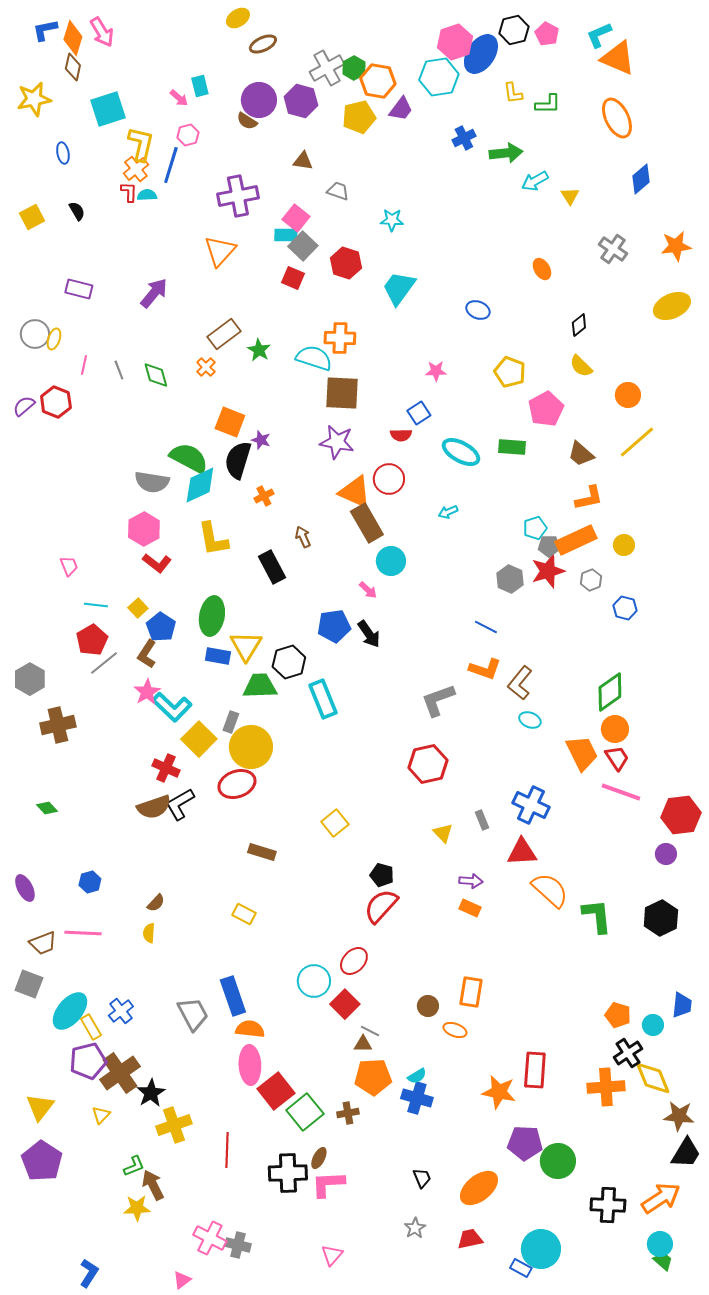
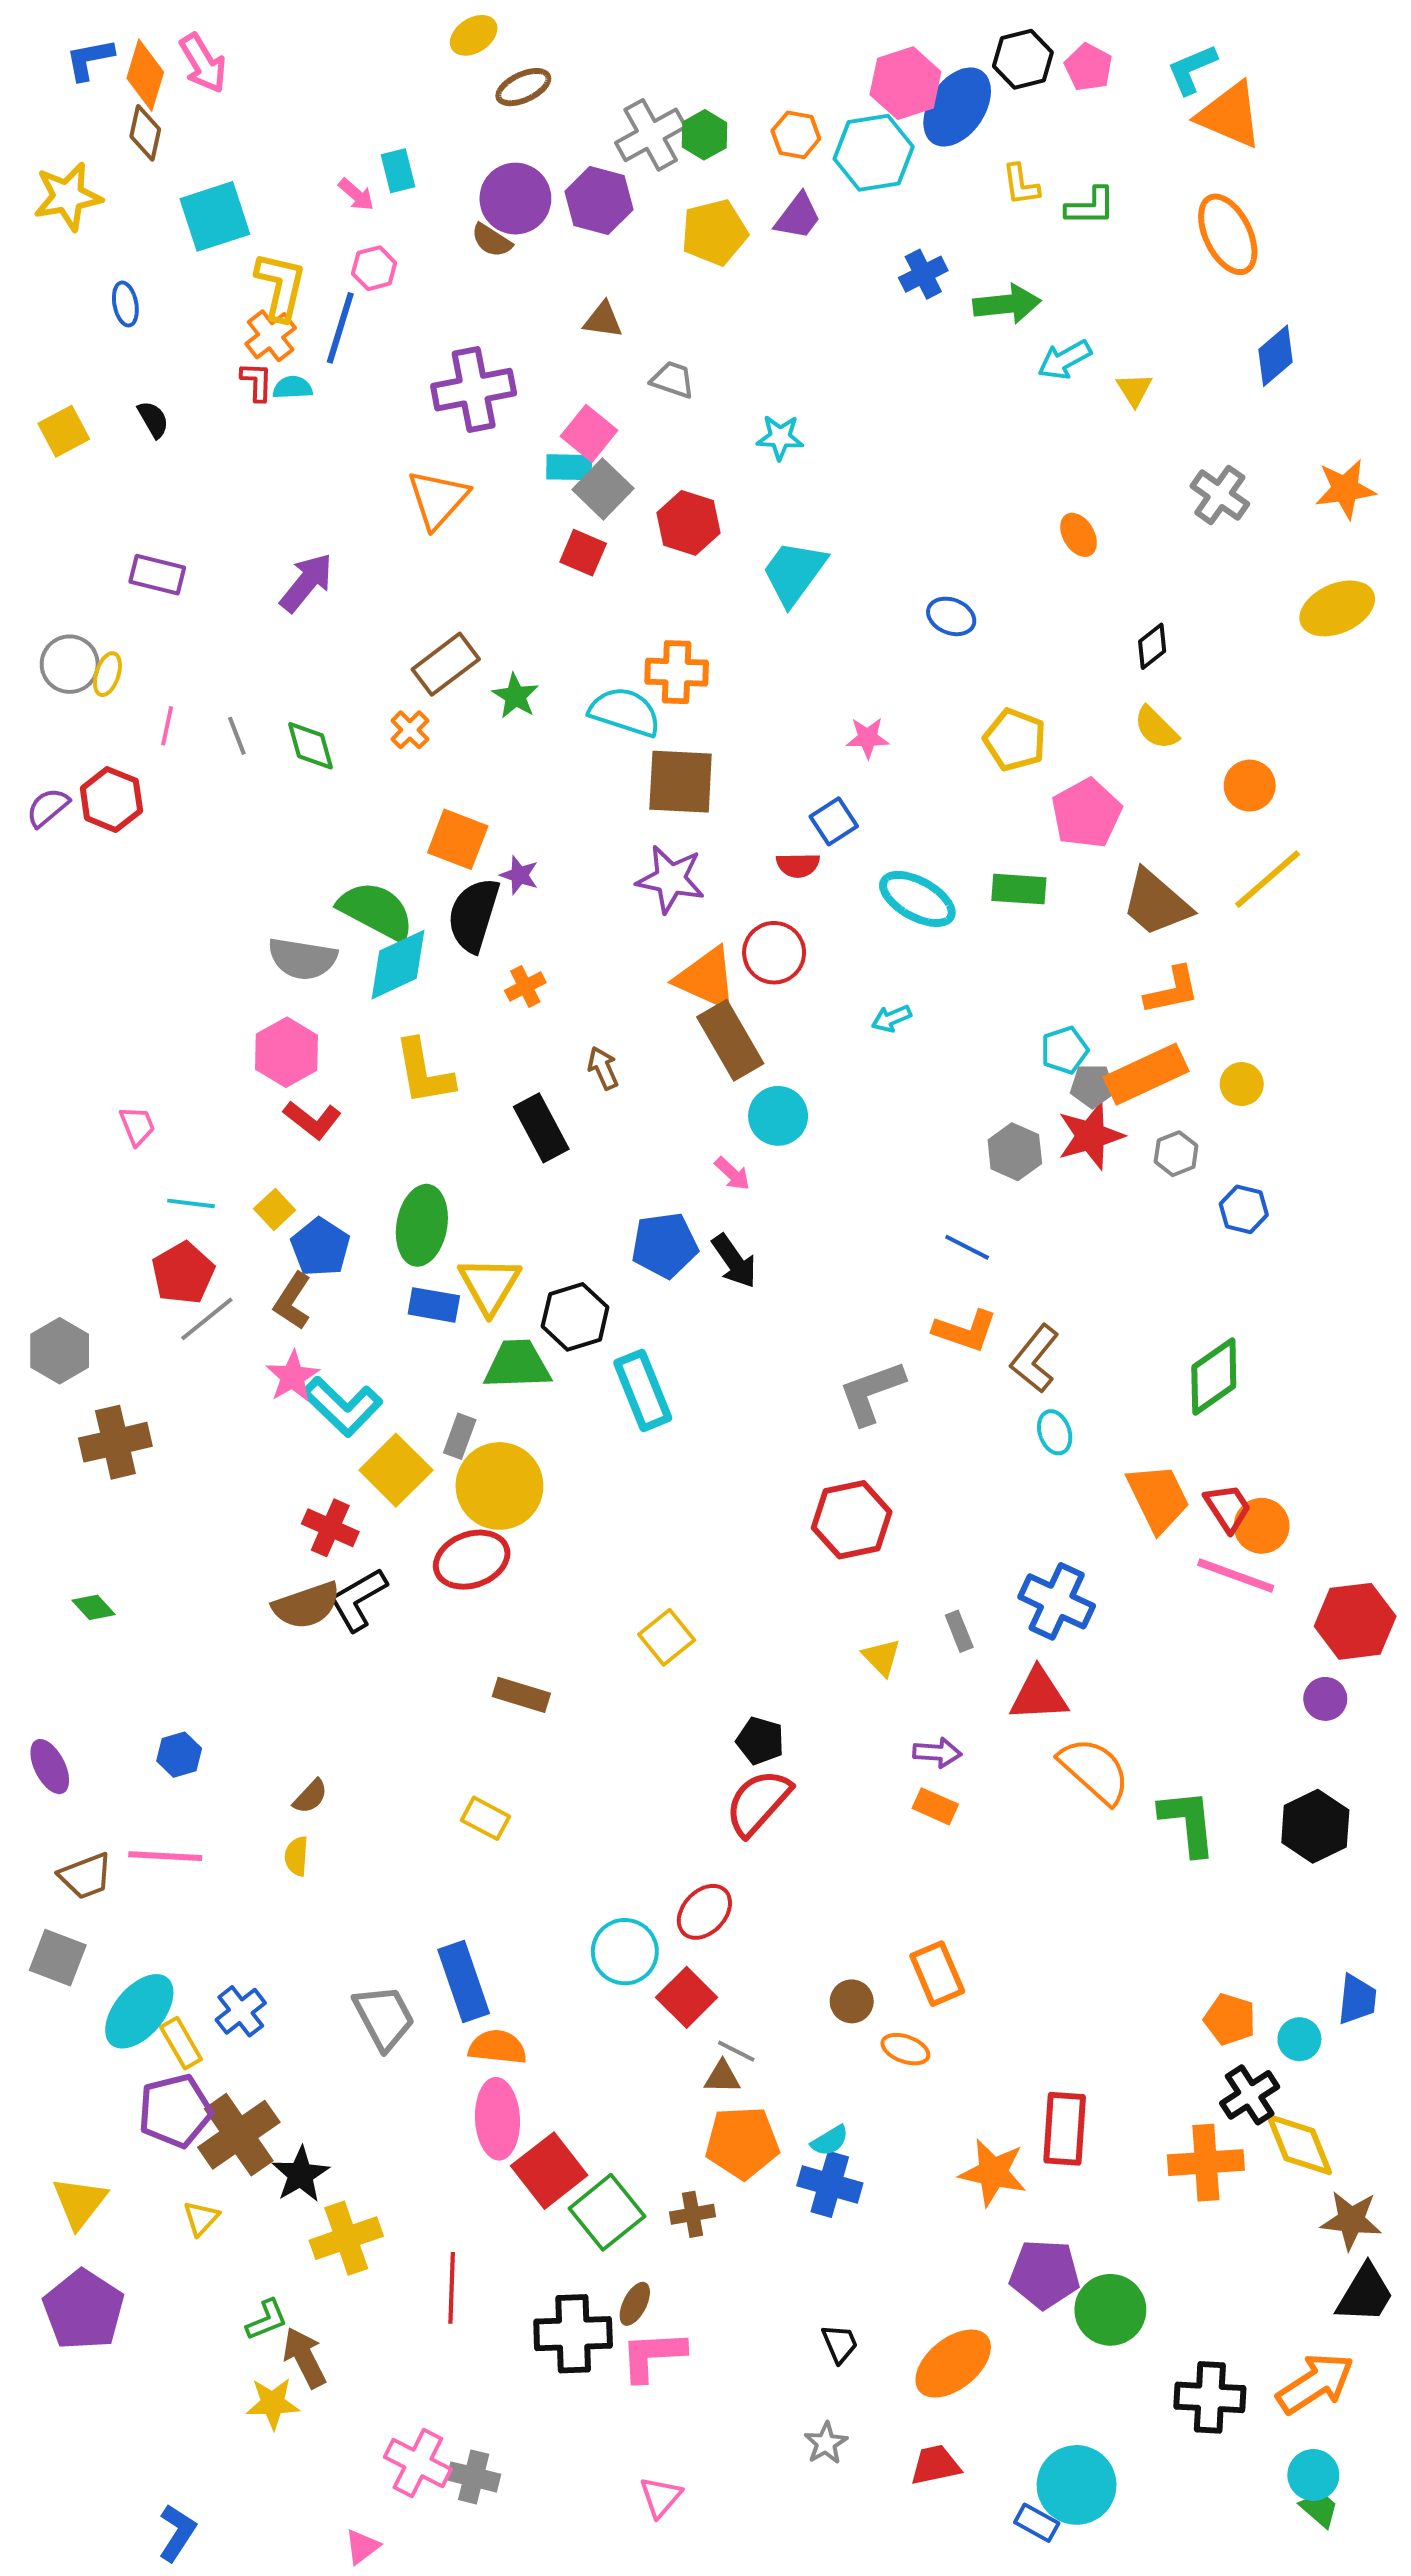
orange hexagon: (378, 81) -> (796, 135), moved, size x0.7
brown trapezoid: (581, 454) -> (1156, 903), size x1.4
cyan ellipse: (530, 720) -> (1055, 1432), turned 50
orange circle: (615, 729) -> (1262, 1526), moved
orange rectangle: (471, 992) -> (937, 1974), turned -32

